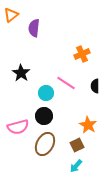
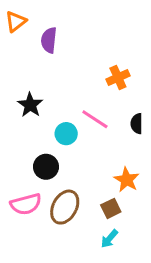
black circle: (44, 116) -> (46, 167), moved
pink semicircle: (18, 127) -> (26, 204), moved

